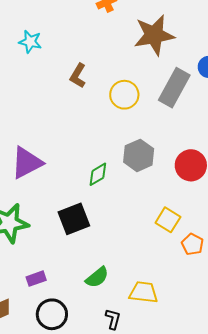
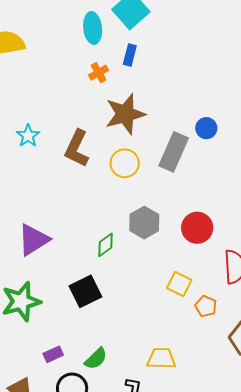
brown star: (154, 35) -> (125, 114), moved
cyan star: (30, 42) -> (28, 136), moved, turned 30
brown L-shape: (78, 76) -> (77, 148), size x1.5
green semicircle: (97, 277) -> (96, 359), moved

